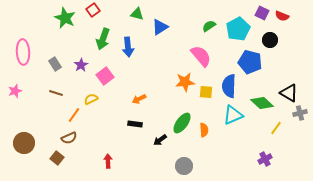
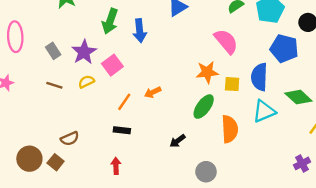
purple star: (81, 65) -> (84, 52), size x1.5
yellow semicircle: (91, 99) -> (86, 82), moved
orange line: (74, 115) -> (124, 102), moved
green ellipse: (182, 123) -> (204, 107), moved
black rectangle: (135, 124) -> (122, 130), moved
orange semicircle: (204, 130) -> (230, 129), size x1.6
brown circle: (24, 143) -> (29, 159), moved

